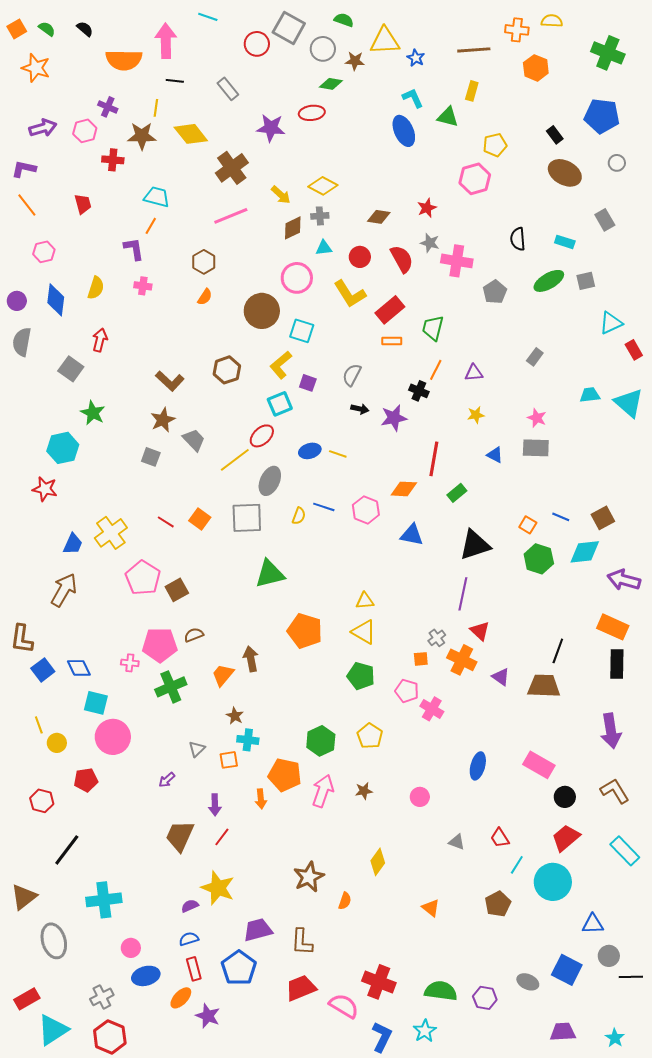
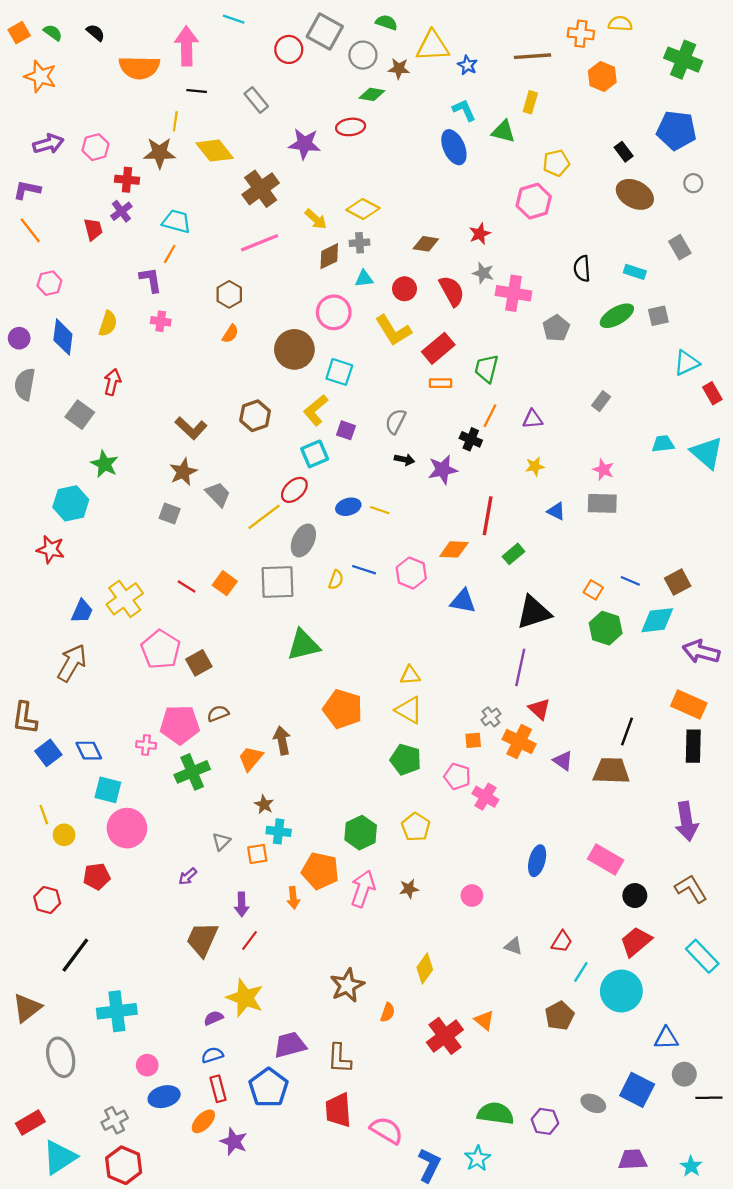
purple cross: (108, 107) -> (121, 211), moved, turned 30
red trapezoid: (500, 838) -> (562, 942), turned -115
red cross: (379, 982) -> (445, 1036), moved, turned 32
red trapezoid: (301, 988) -> (338, 1110), turned -72

